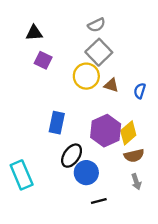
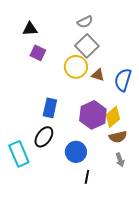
blue semicircle: (140, 91) -> (123, 80), size x1.6
black ellipse: (72, 156) -> (44, 137), moved
black line: (99, 201) -> (87, 177), turned -64

